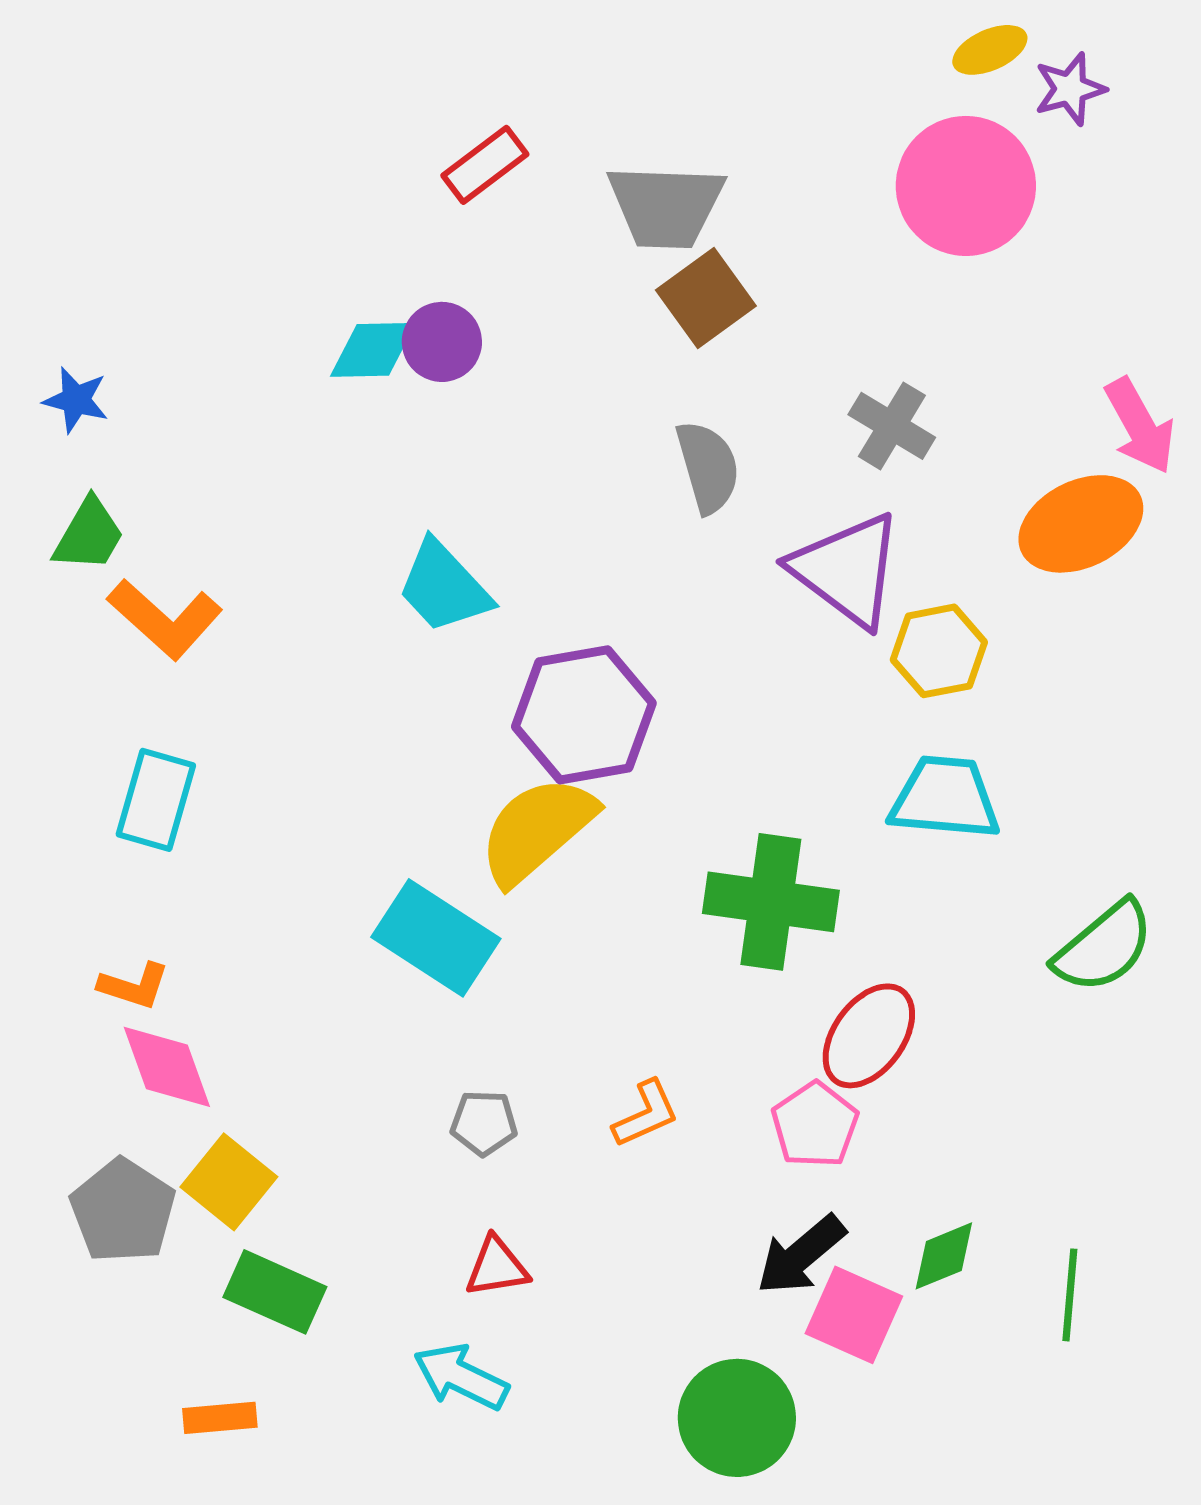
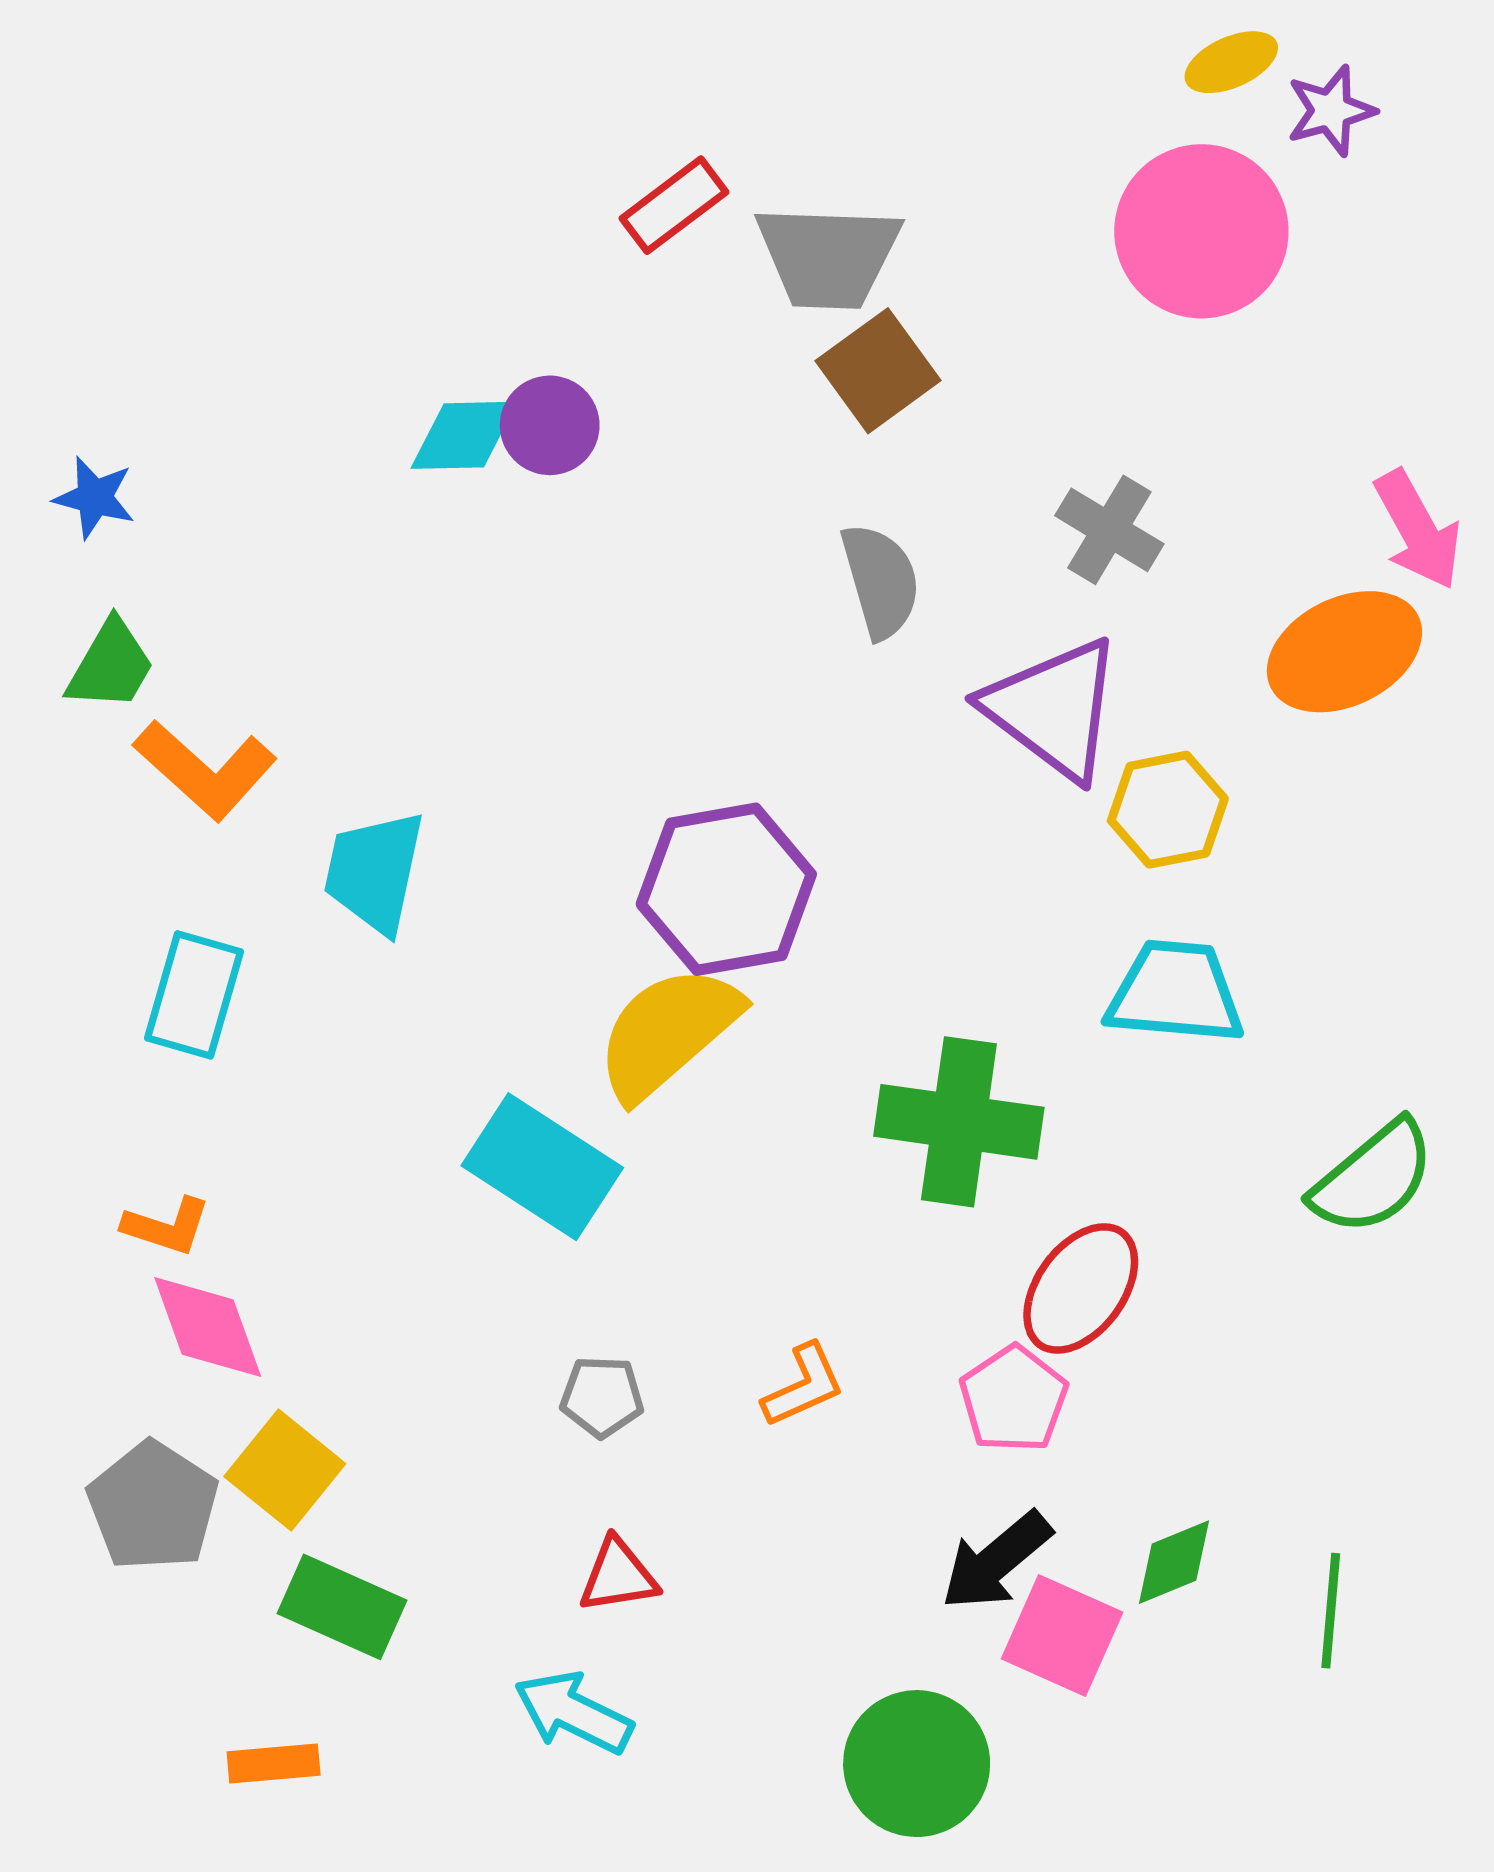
red rectangle: (485, 165) -> (674, 205), moved
cyan trapezoid: (444, 587) -> (374, 872), moved, turned 55

